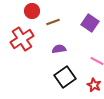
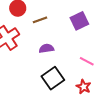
purple square: (90, 23) -> (79, 21), turned 30

